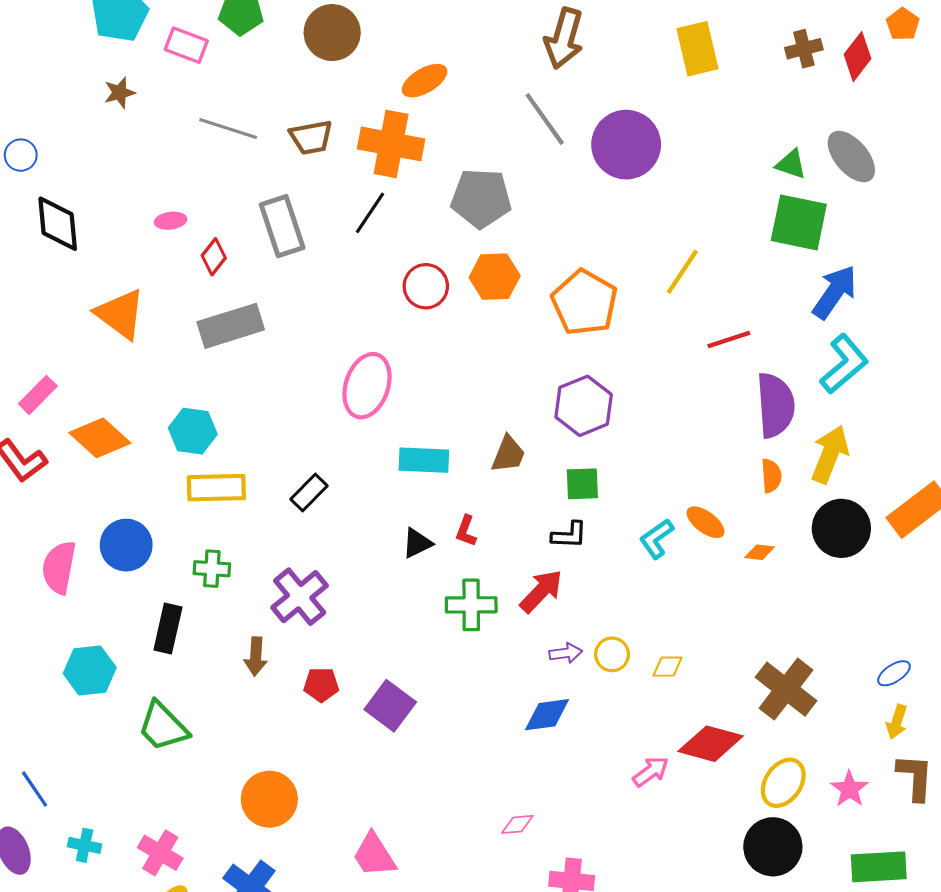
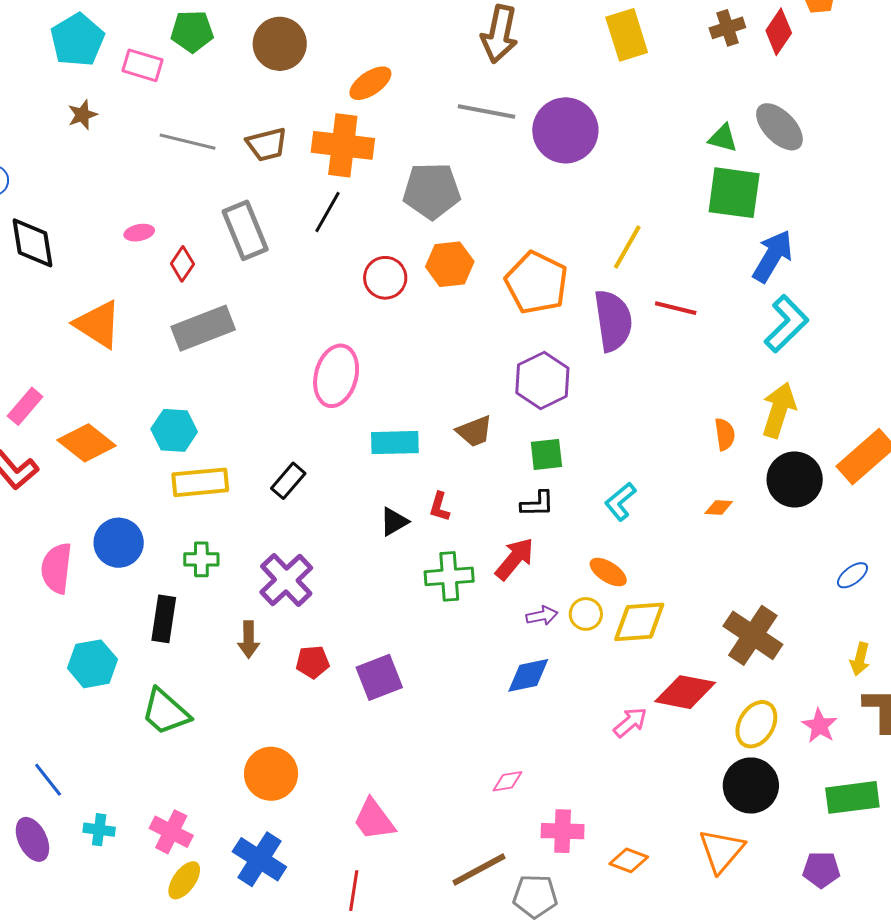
gray line: (545, 119) -> (487, 112), turned -40
red line: (729, 339) -> (676, 308), turned 36
purple semicircle: (775, 405) -> (613, 321), moved
brown trapezoid: (508, 454) -> (474, 431), turned 51
orange ellipse: (706, 522) -> (608, 572), moved
yellow diamond: (668, 667) -> (639, 622), size x1.8
blue ellipse: (894, 673) -> (853, 575), moved
purple square: (390, 706) -> (379, 677), turned 36

